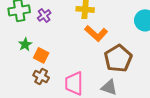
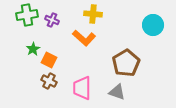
purple cross: (44, 15) -> (52, 20), turned -32
orange L-shape: (96, 33) -> (84, 38), moved

